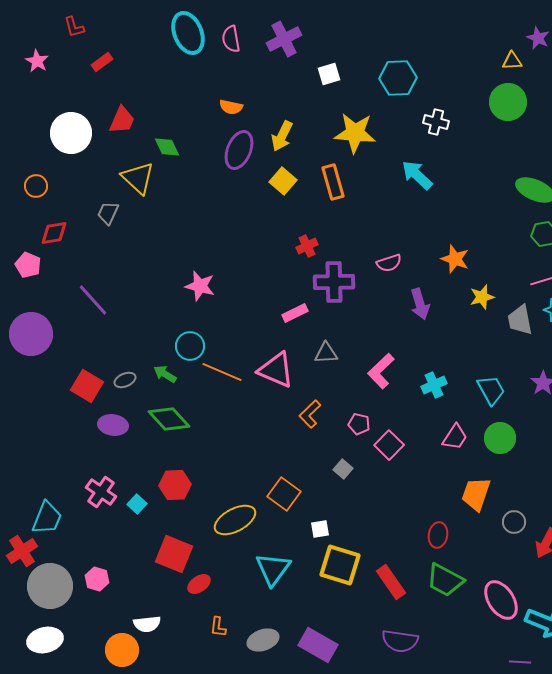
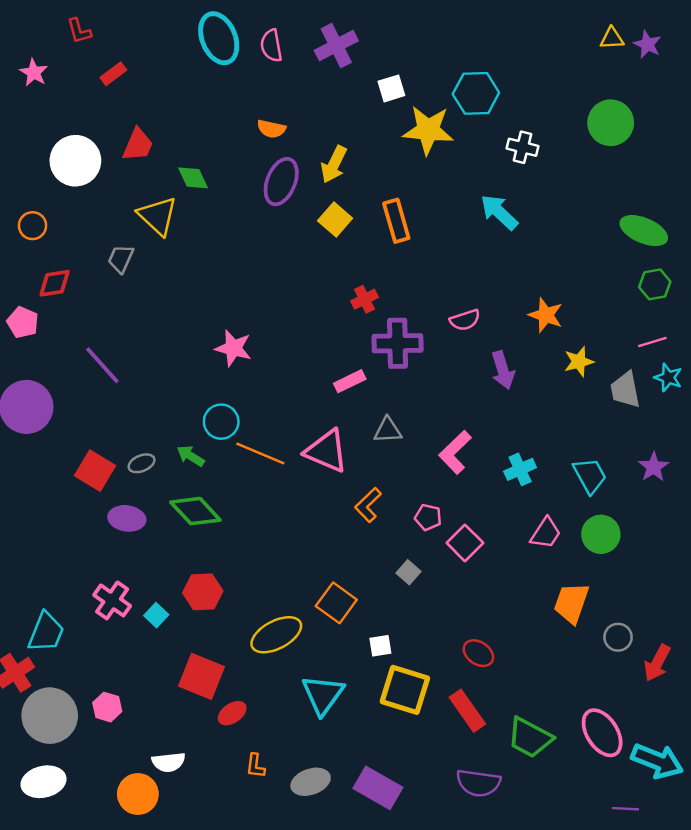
yellow triangle: (512, 61) -> (612, 38), moved
yellow star: (355, 133) -> (428, 130), moved
red ellipse: (438, 535) -> (478, 653), moved, turned -65
green trapezoid: (445, 580) -> (530, 738), moved

